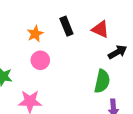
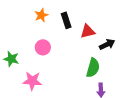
red triangle: (100, 29) -> (88, 31), moved, turned -42
orange star: (35, 34) -> (41, 15), moved

